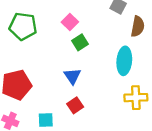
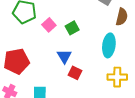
pink square: (70, 22) -> (49, 25), moved
red square: (75, 105) -> (75, 73), moved, turned -32

